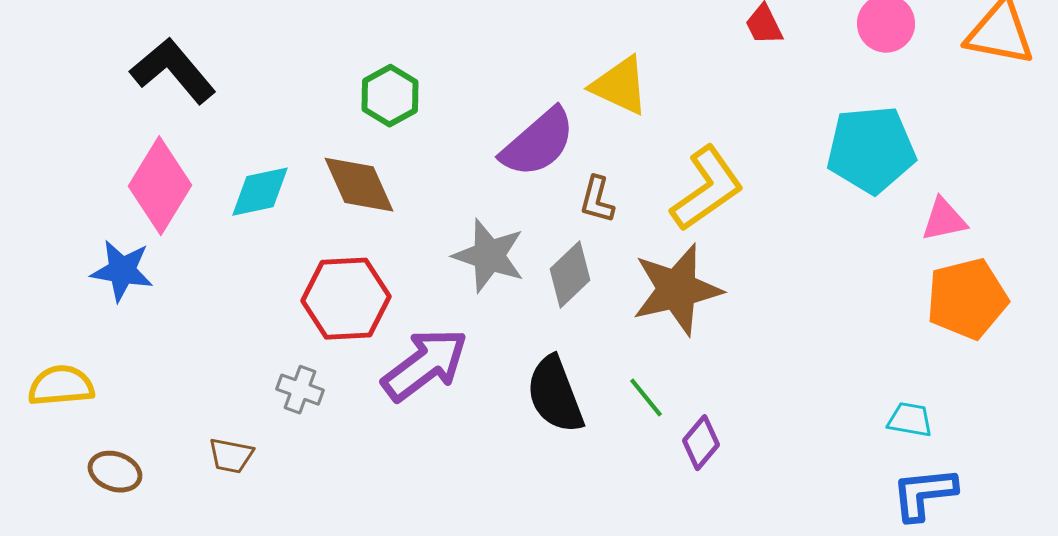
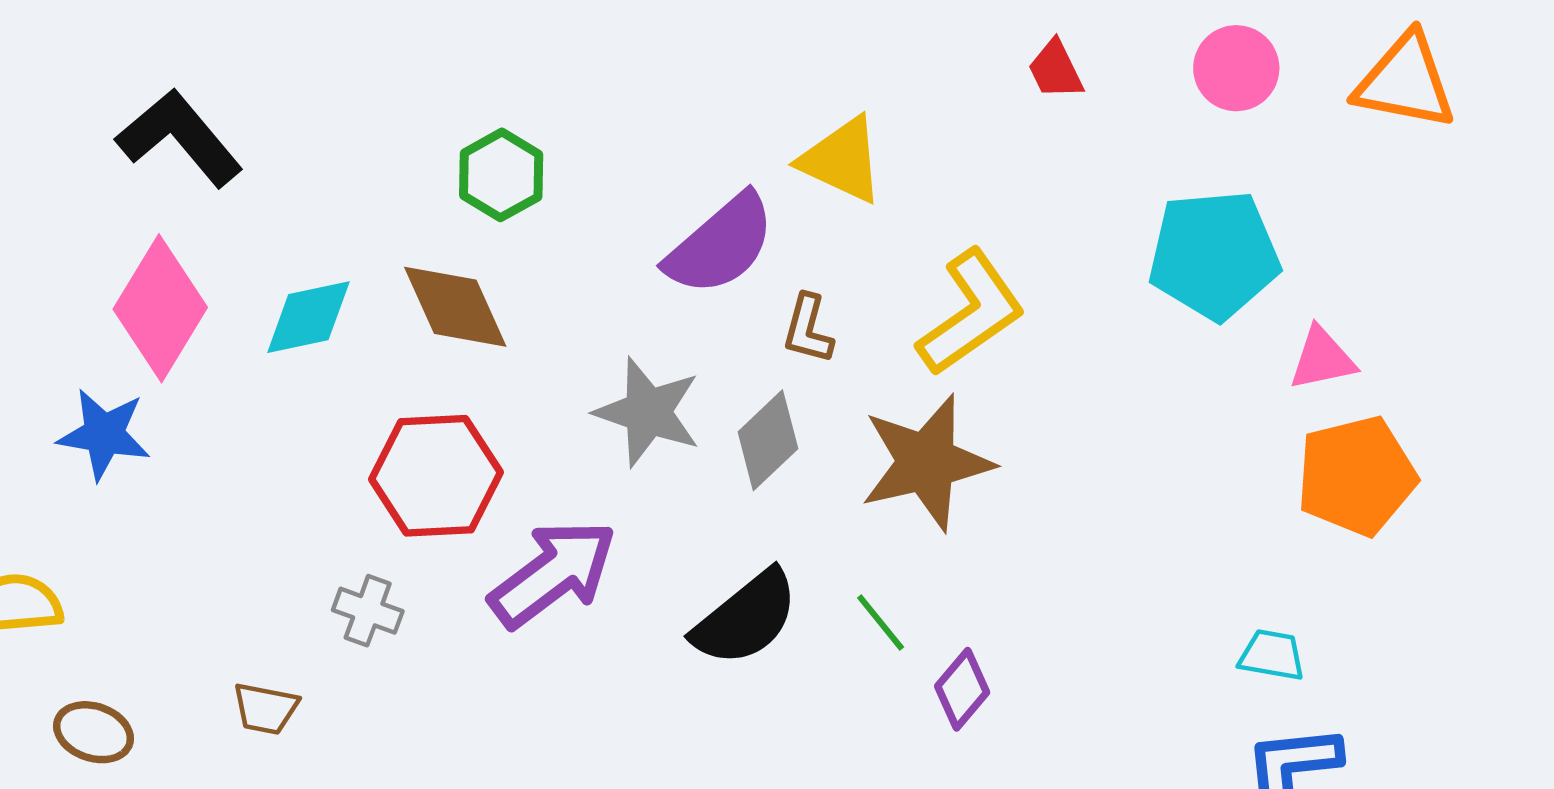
black semicircle: (555, 395) -> (746, 618), turned -108

